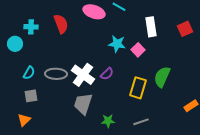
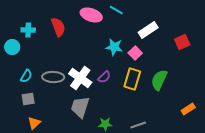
white rectangle: (151, 27) -> (148, 30), turned 66
red square: (185, 29) -> (182, 42), moved
yellow rectangle: (138, 88) -> (132, 79), moved
orange triangle: (24, 120) -> (34, 123), moved

